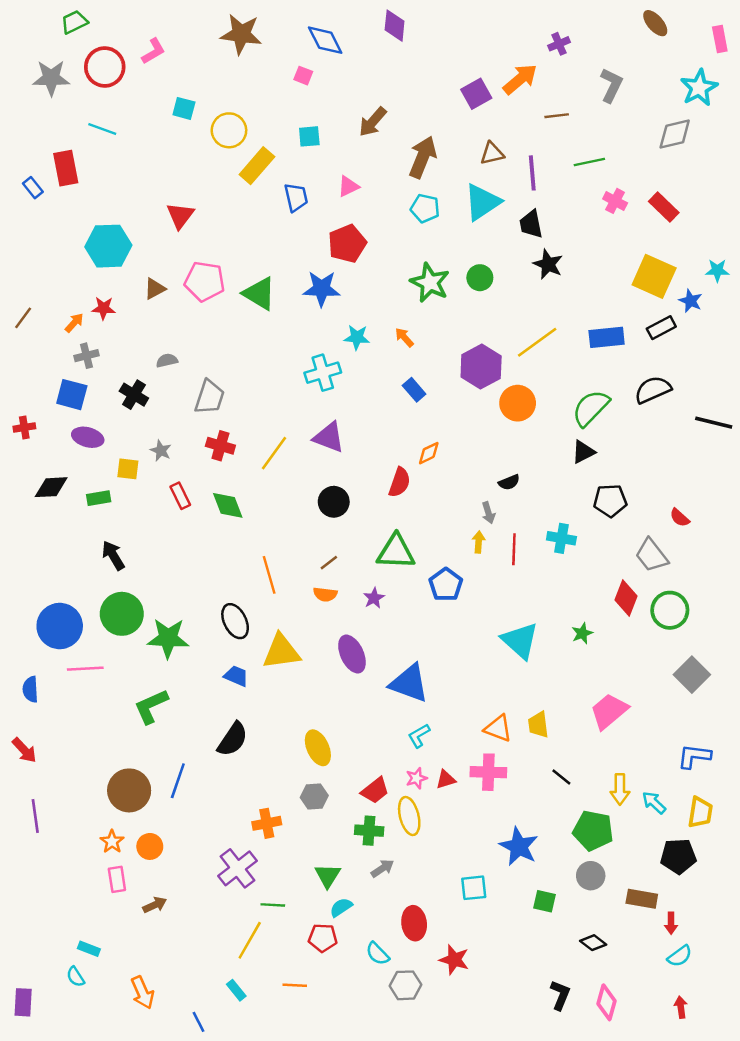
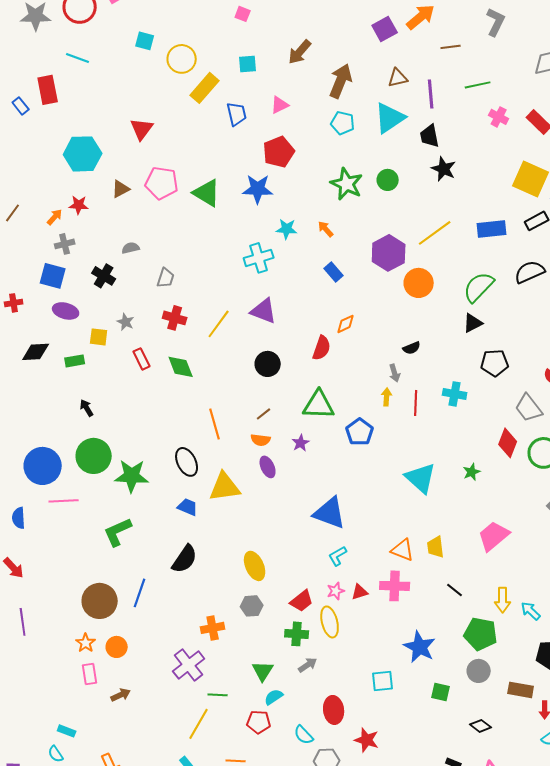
gray trapezoid: (209, 397) -> (166, 278), size x0.7
black arrow: (113, 555) -> (87, 408), size x0.7
purple ellipse: (352, 654) -> (268, 467), moved, size x0.7

